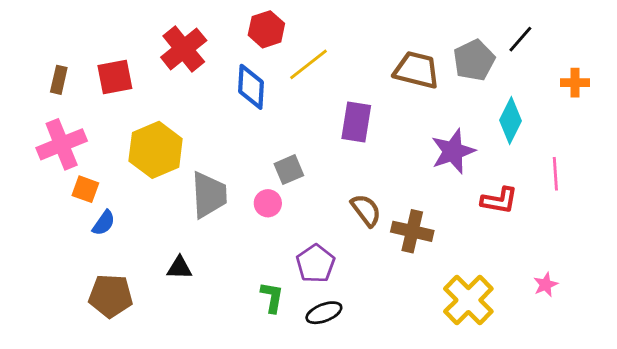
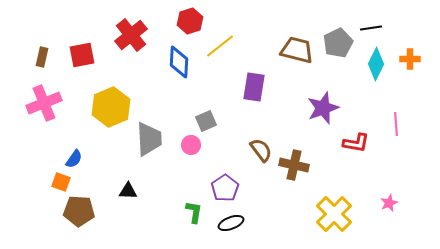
black line: (520, 39) -> (371, 28), turned 40
cyan diamond: (511, 120) -> (376, 64), moved
orange square: (85, 189) -> (61, 182), moved

